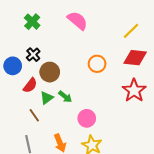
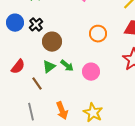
blue circle: (13, 66) -> (15, 23), moved
red semicircle: (30, 85) -> (18, 67), moved
pink circle: (87, 118) -> (91, 72), moved

